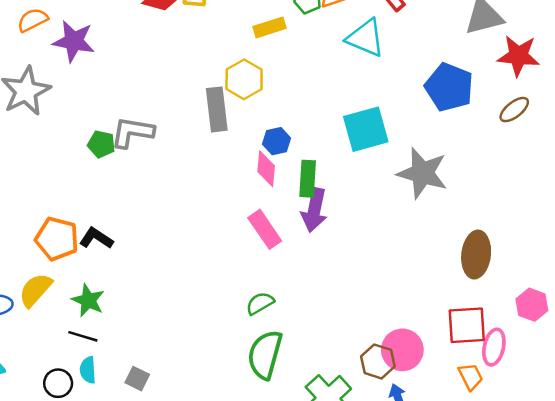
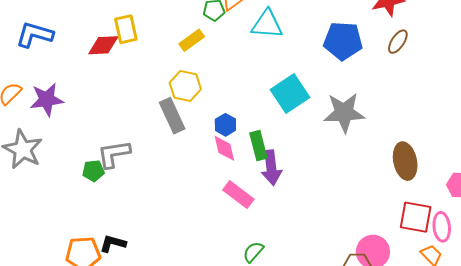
red square: (467, 325) -> (416, 217), turned 32

